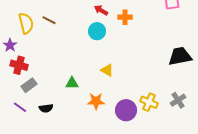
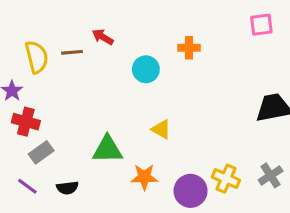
red arrow: (101, 10) -> (103, 37), moved
brown line: (49, 20) -> (72, 52), turned -32
green triangle: (72, 83) -> (107, 149), size x1.5

